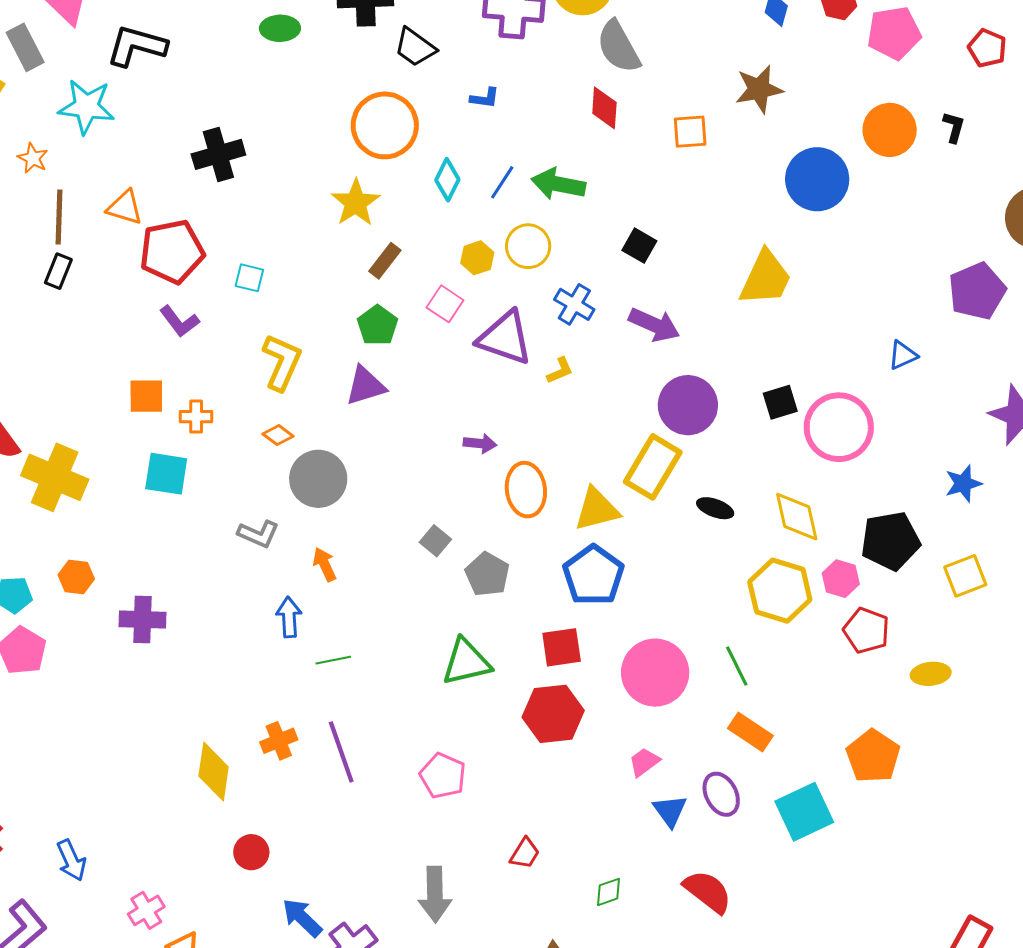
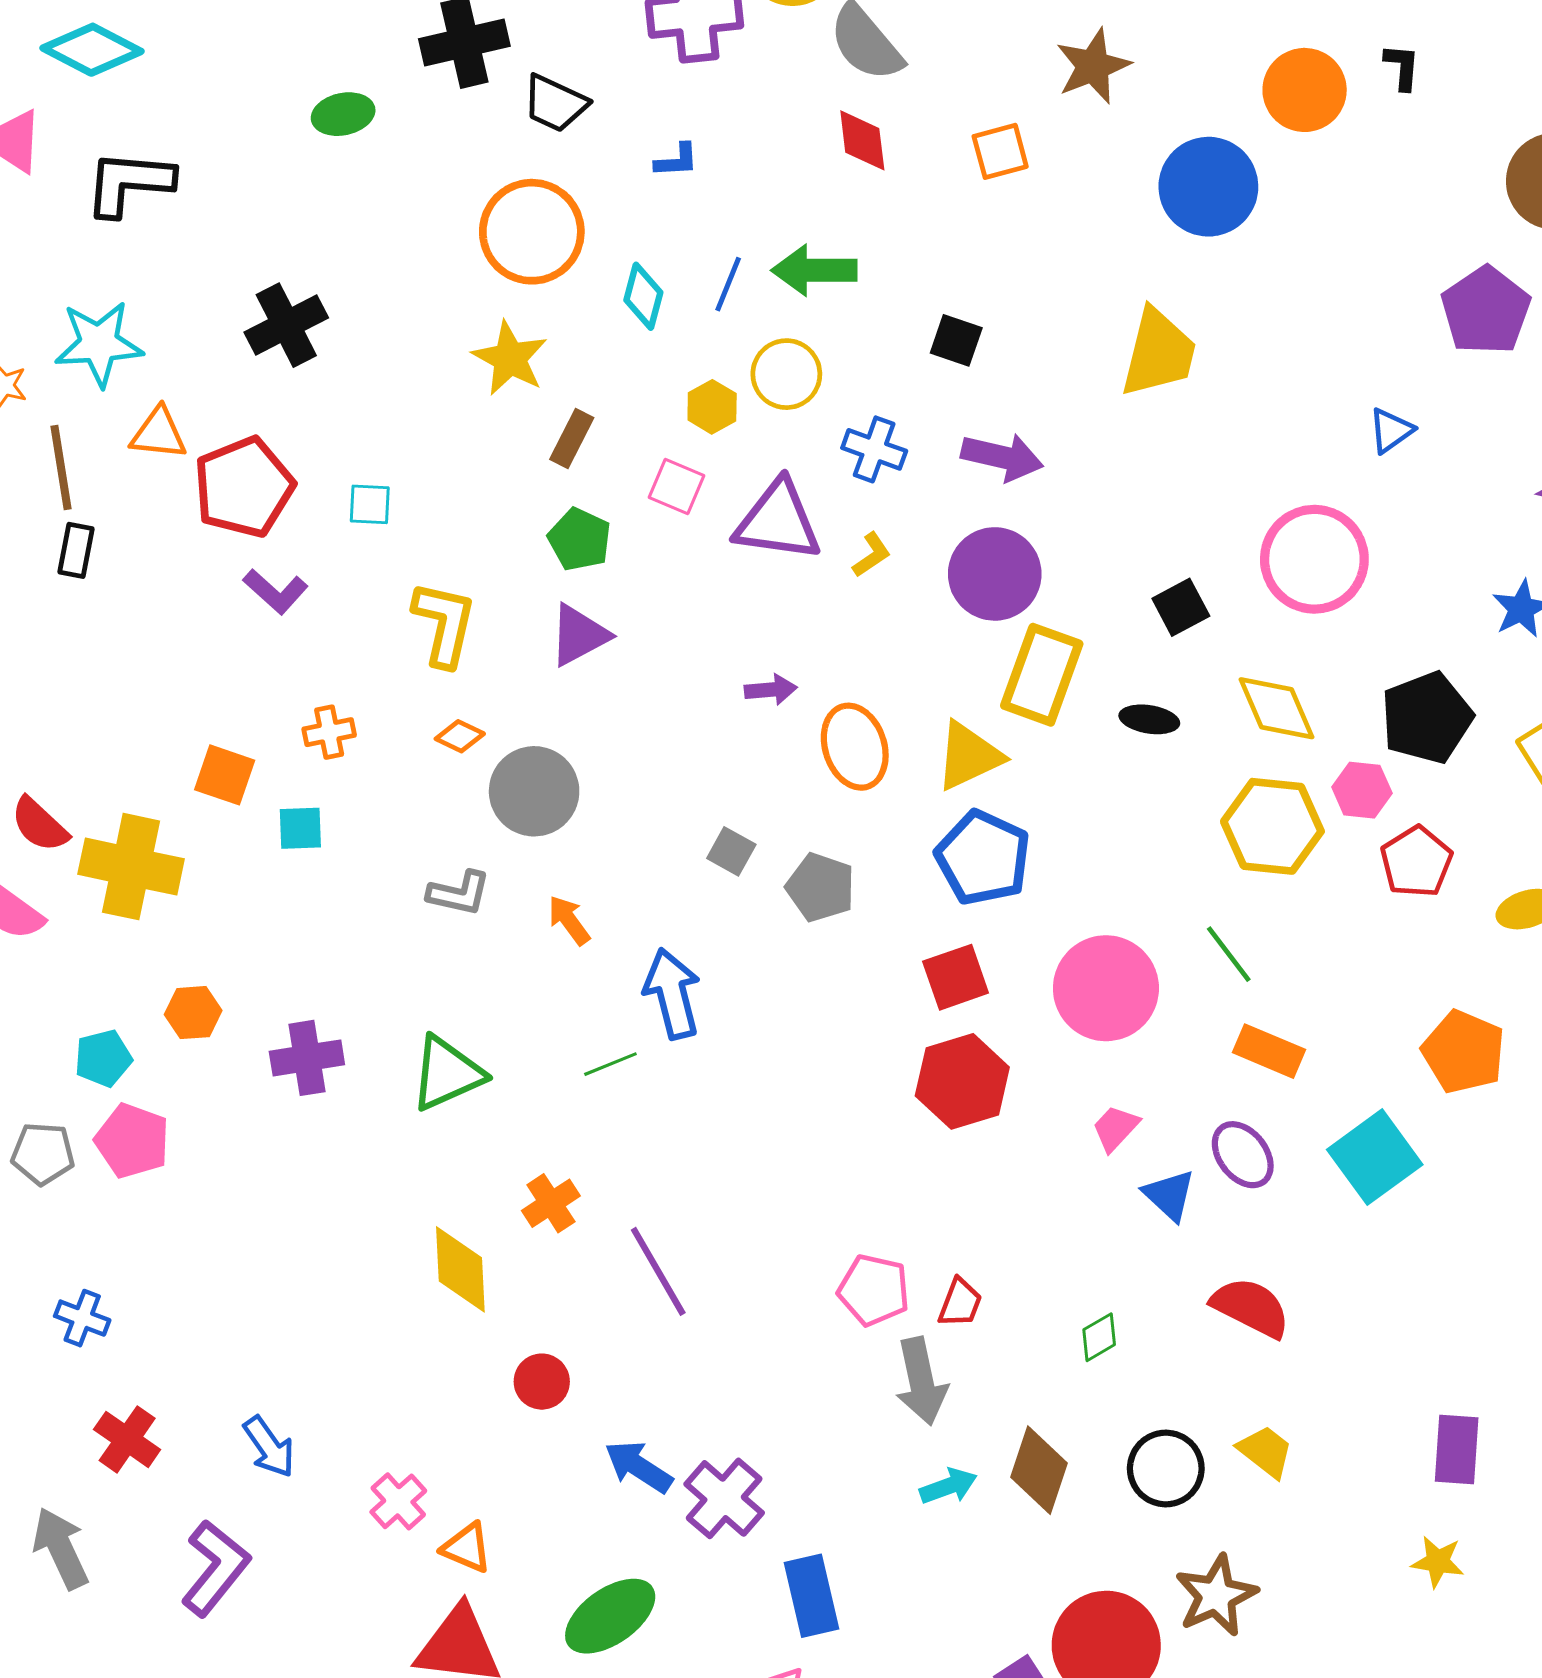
cyan star: (86, 107) -> (99, 344), moved
orange square: (146, 396) -> (225, 775), moved, turned 30
black square: (780, 402) -> (1181, 607), moved
purple circle: (688, 405) -> (995, 574), moved
cyan square: (166, 474) -> (300, 828), size x0.7
blue arrow: (289, 617) -> (672, 994), moved, size x1.4
red pentagon: (866, 630) -> (1416, 862), turned 30
green triangle: (466, 662) -> (447, 1073), moved
purple line: (341, 752) -> (658, 1271), moved
pink pentagon: (443, 776) -> (874, 1290), moved
gray arrow: (435, 894) -> (921, 1381), moved

